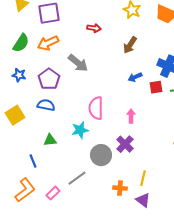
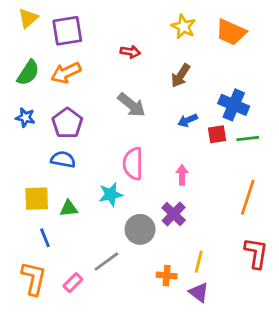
gray arrow: (78, 63) -> (132, 105), moved
yellow square: (15, 115) -> (37, 199), moved, turned 30
orange L-shape: (25, 190) -> (34, 278), turned -40

